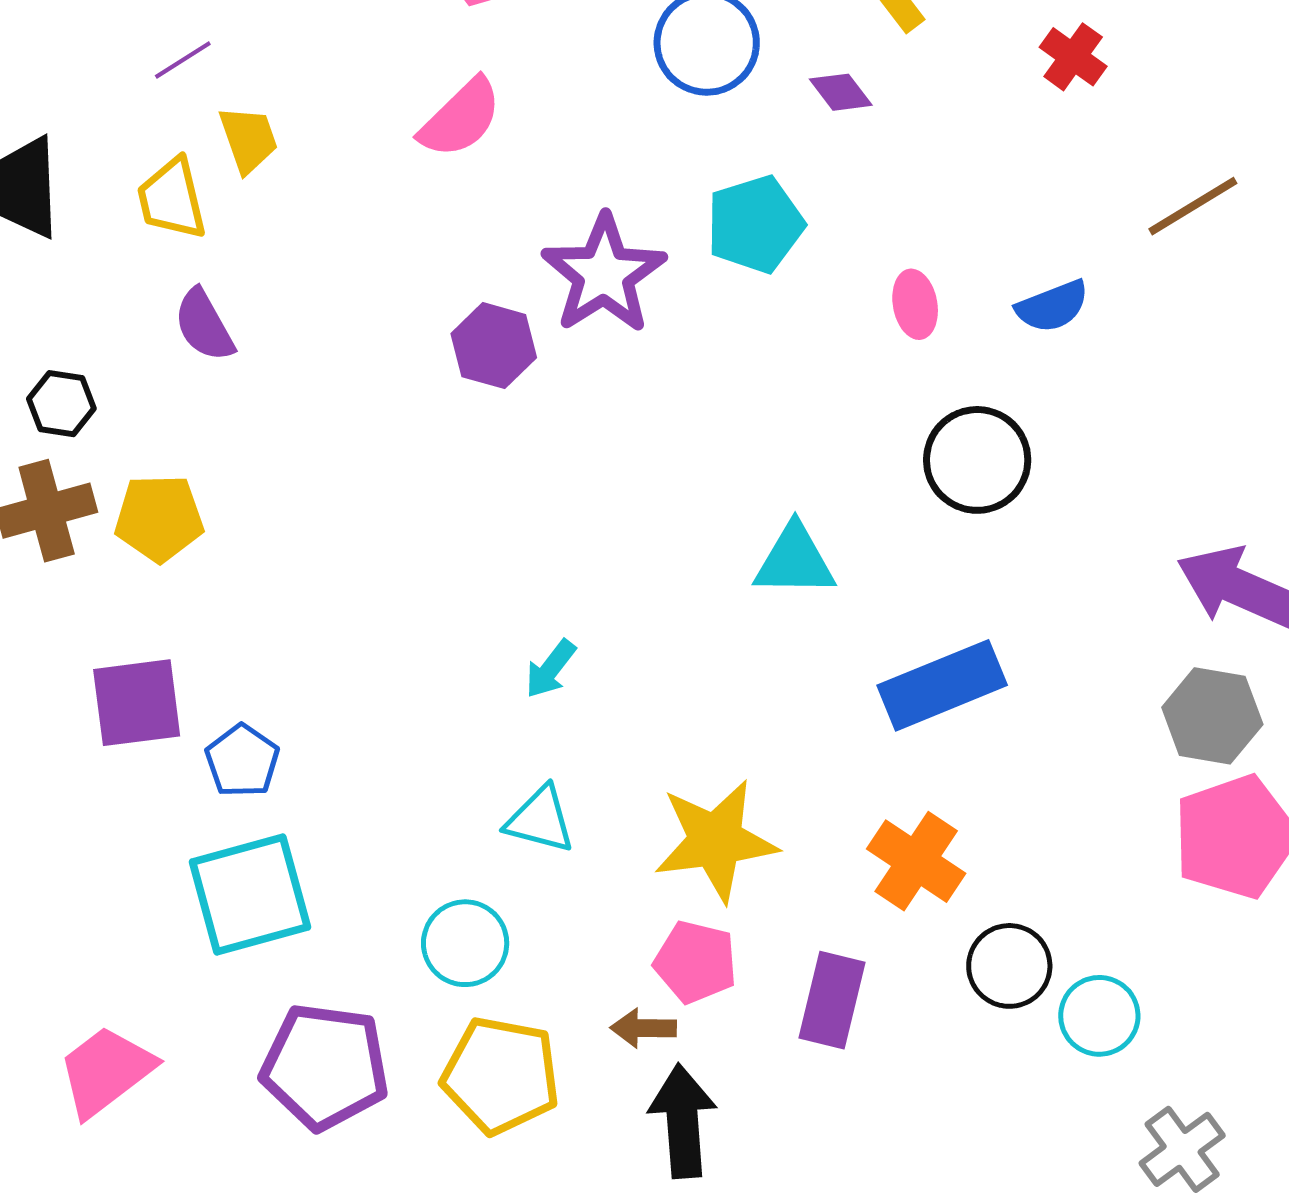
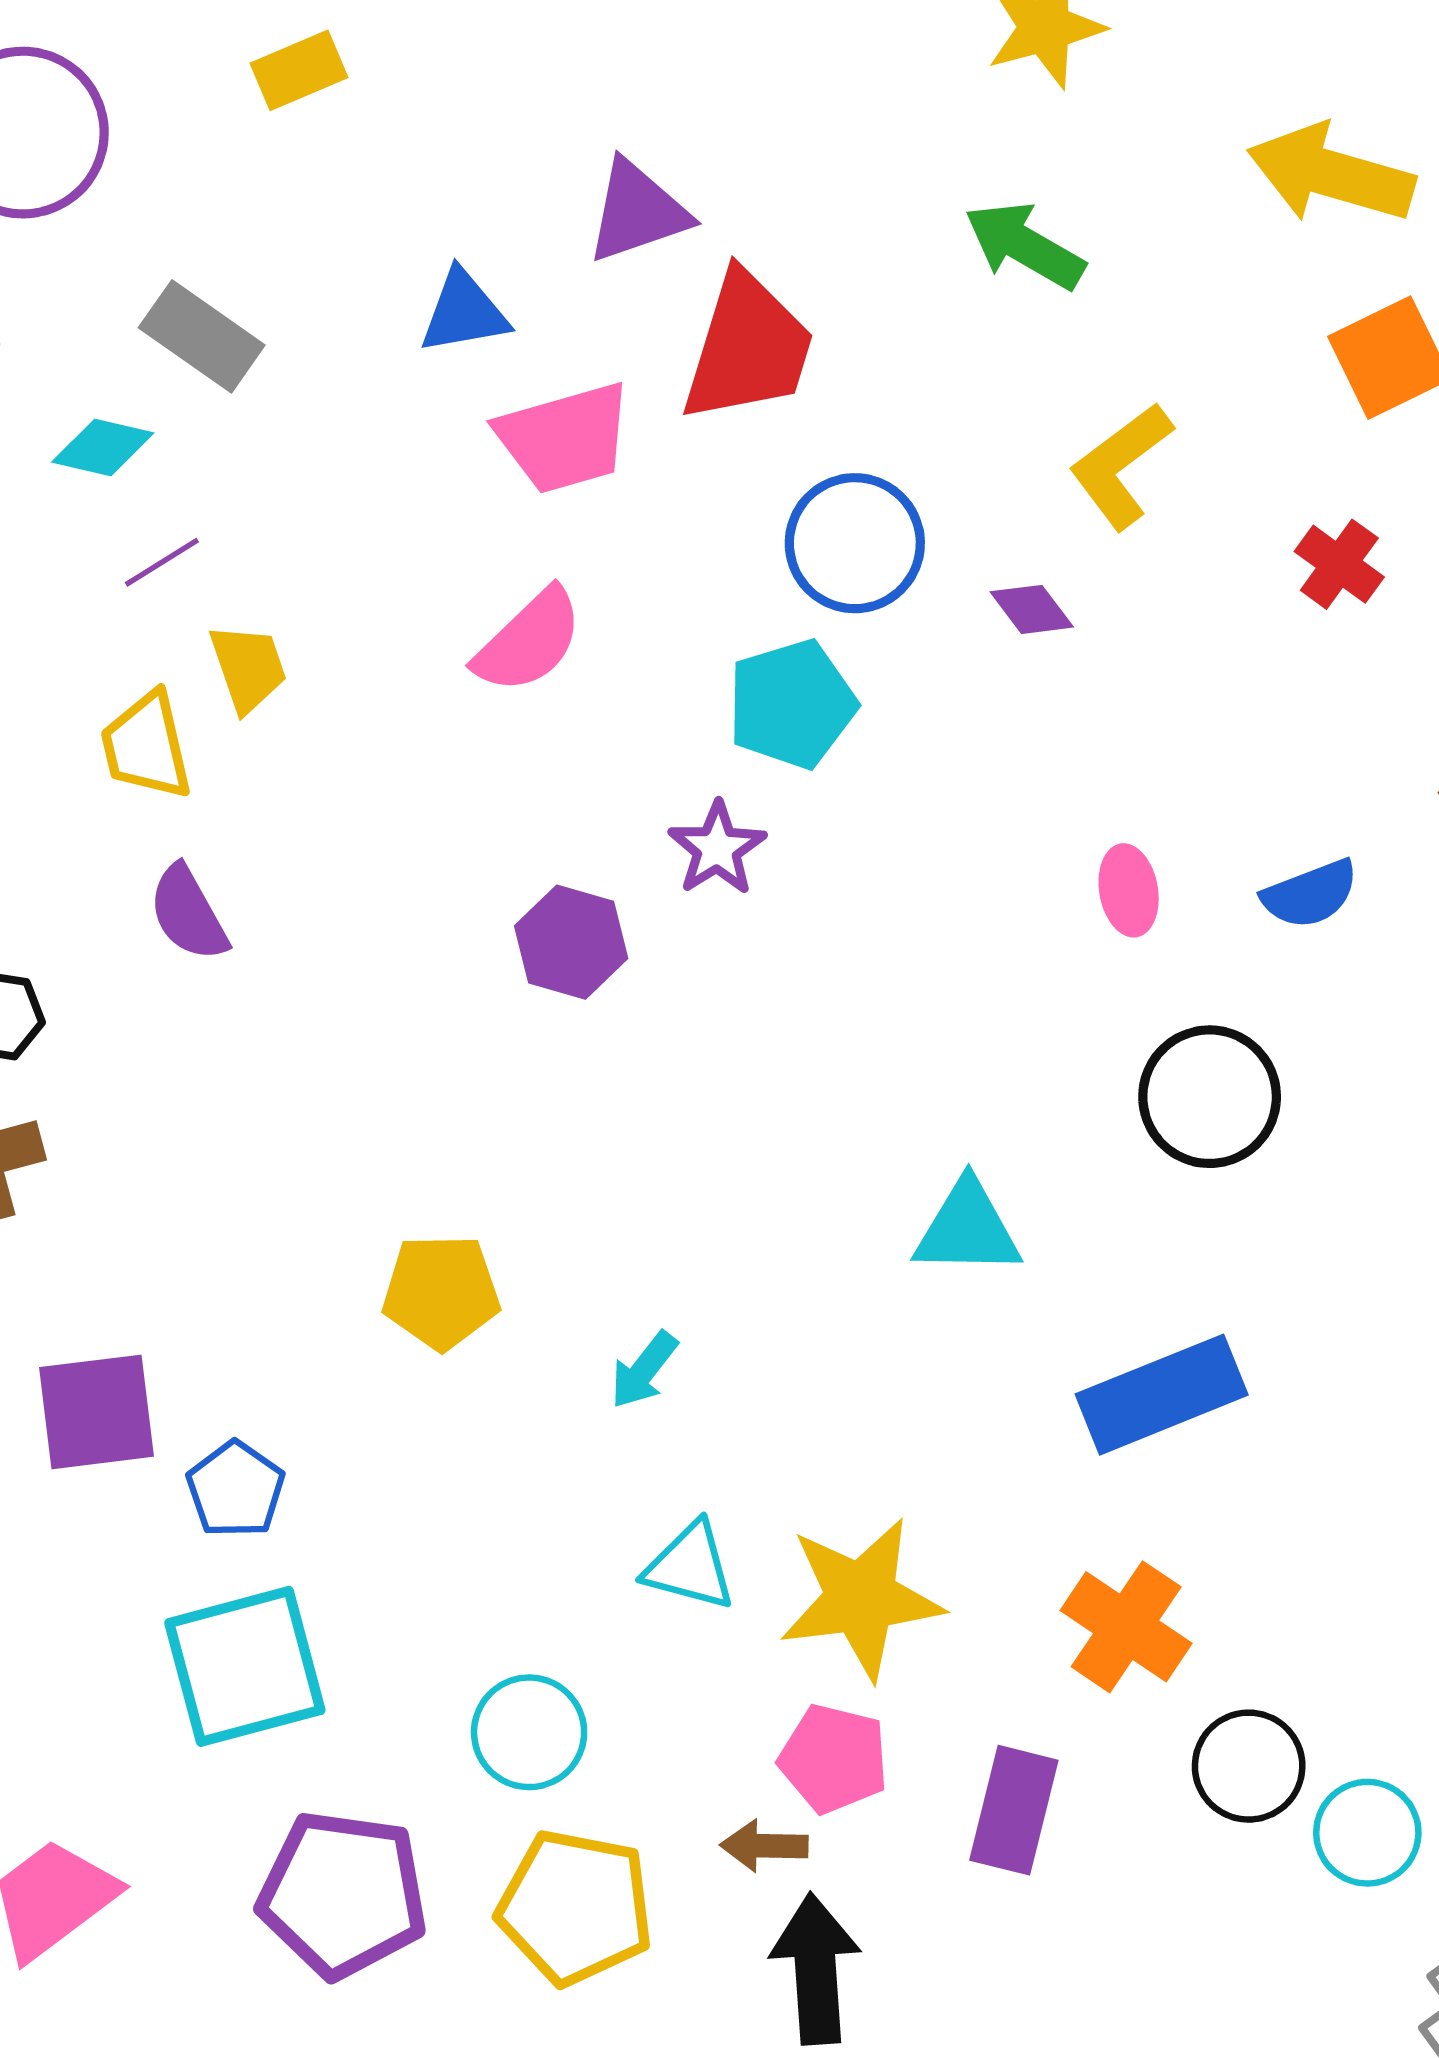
cyan pentagon: (755, 224) -> (792, 704), moved
purple star: (604, 274) -> (717, 848), size x0.6
yellow pentagon: (159, 518) -> (441, 1292), moved
cyan triangle: (540, 820) -> (690, 1566), moved

